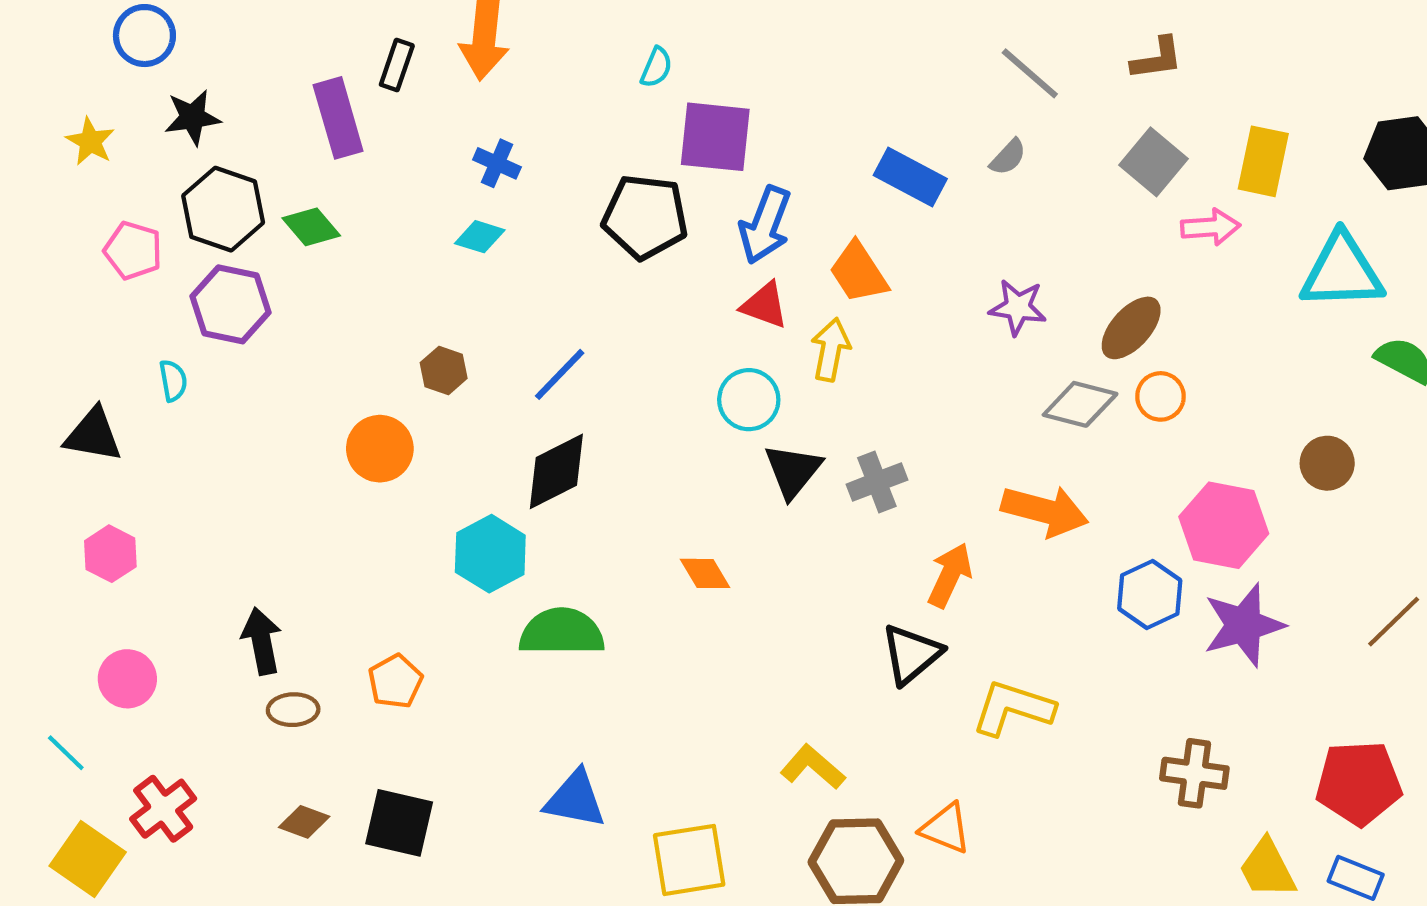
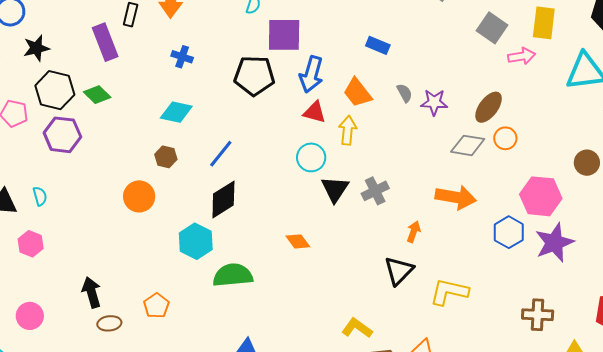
gray semicircle: (1008, 157) -> (405, 93), moved, turned -66
blue rectangle: (910, 177) -> (378, 45), size x0.7
cyan diamond: (480, 237) -> (176, 112), moved, size x1.4
cyan semicircle: (173, 381) -> (40, 196), moved
pink hexagon: (110, 554) -> (31, 244), moved
orange arrow: (950, 575) -> (414, 232), size x0.7

